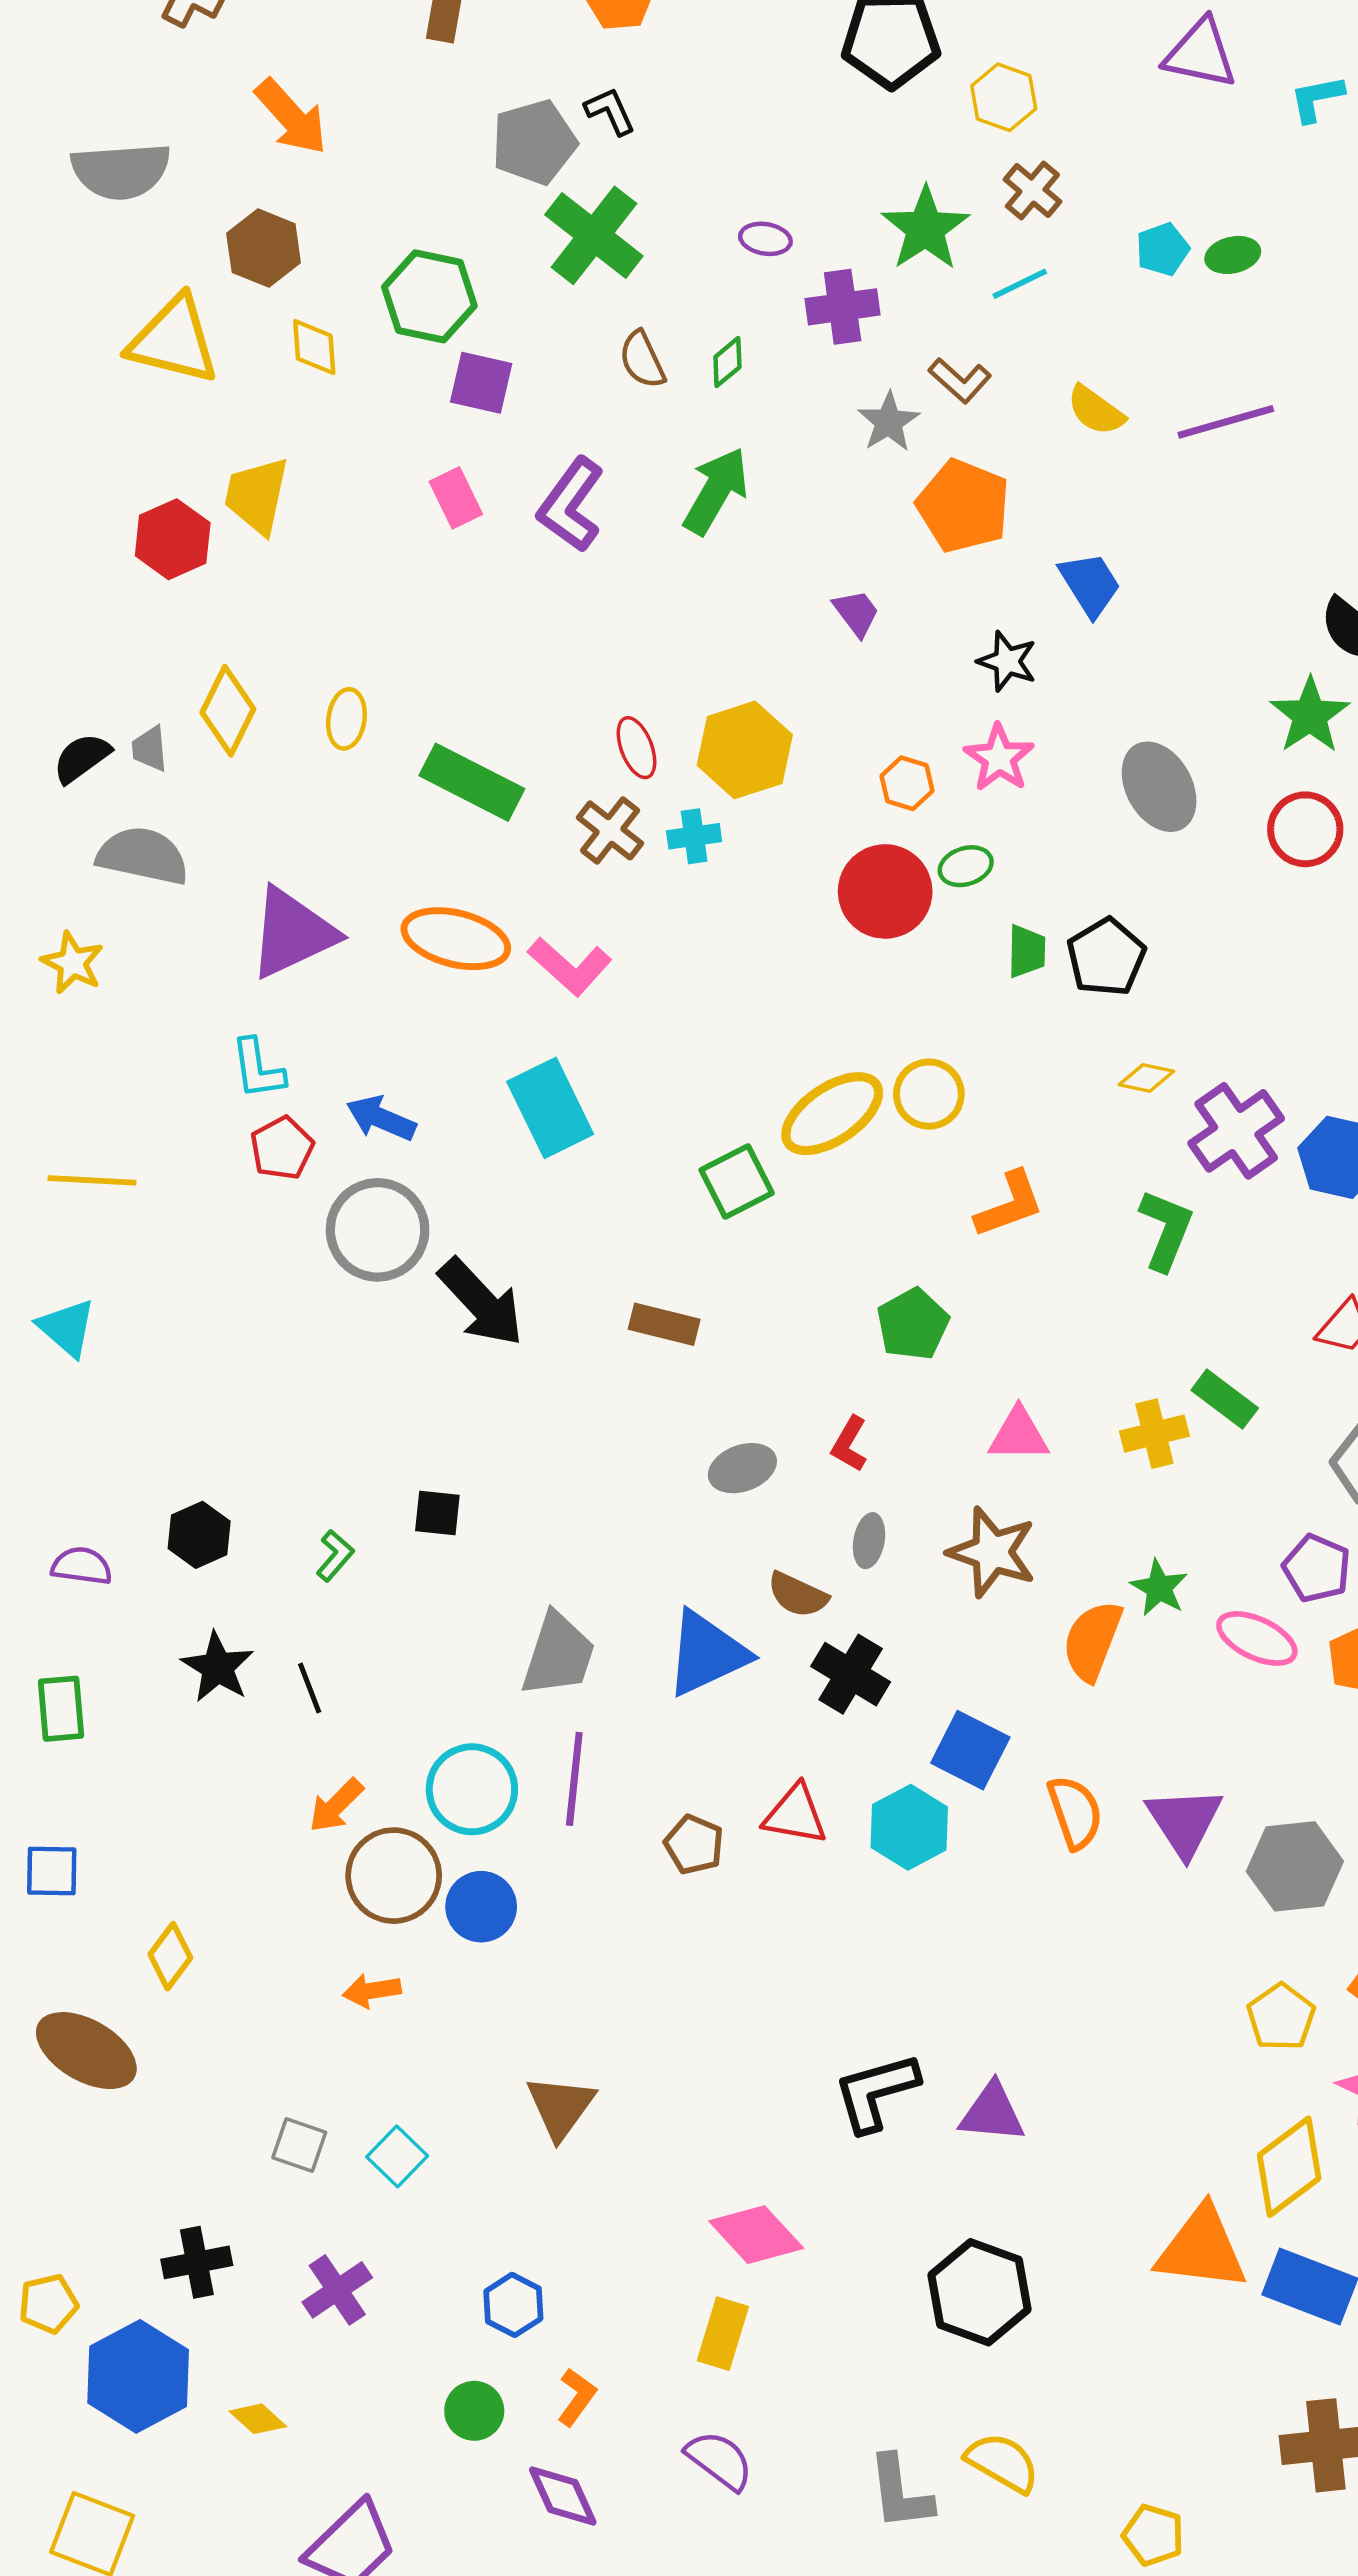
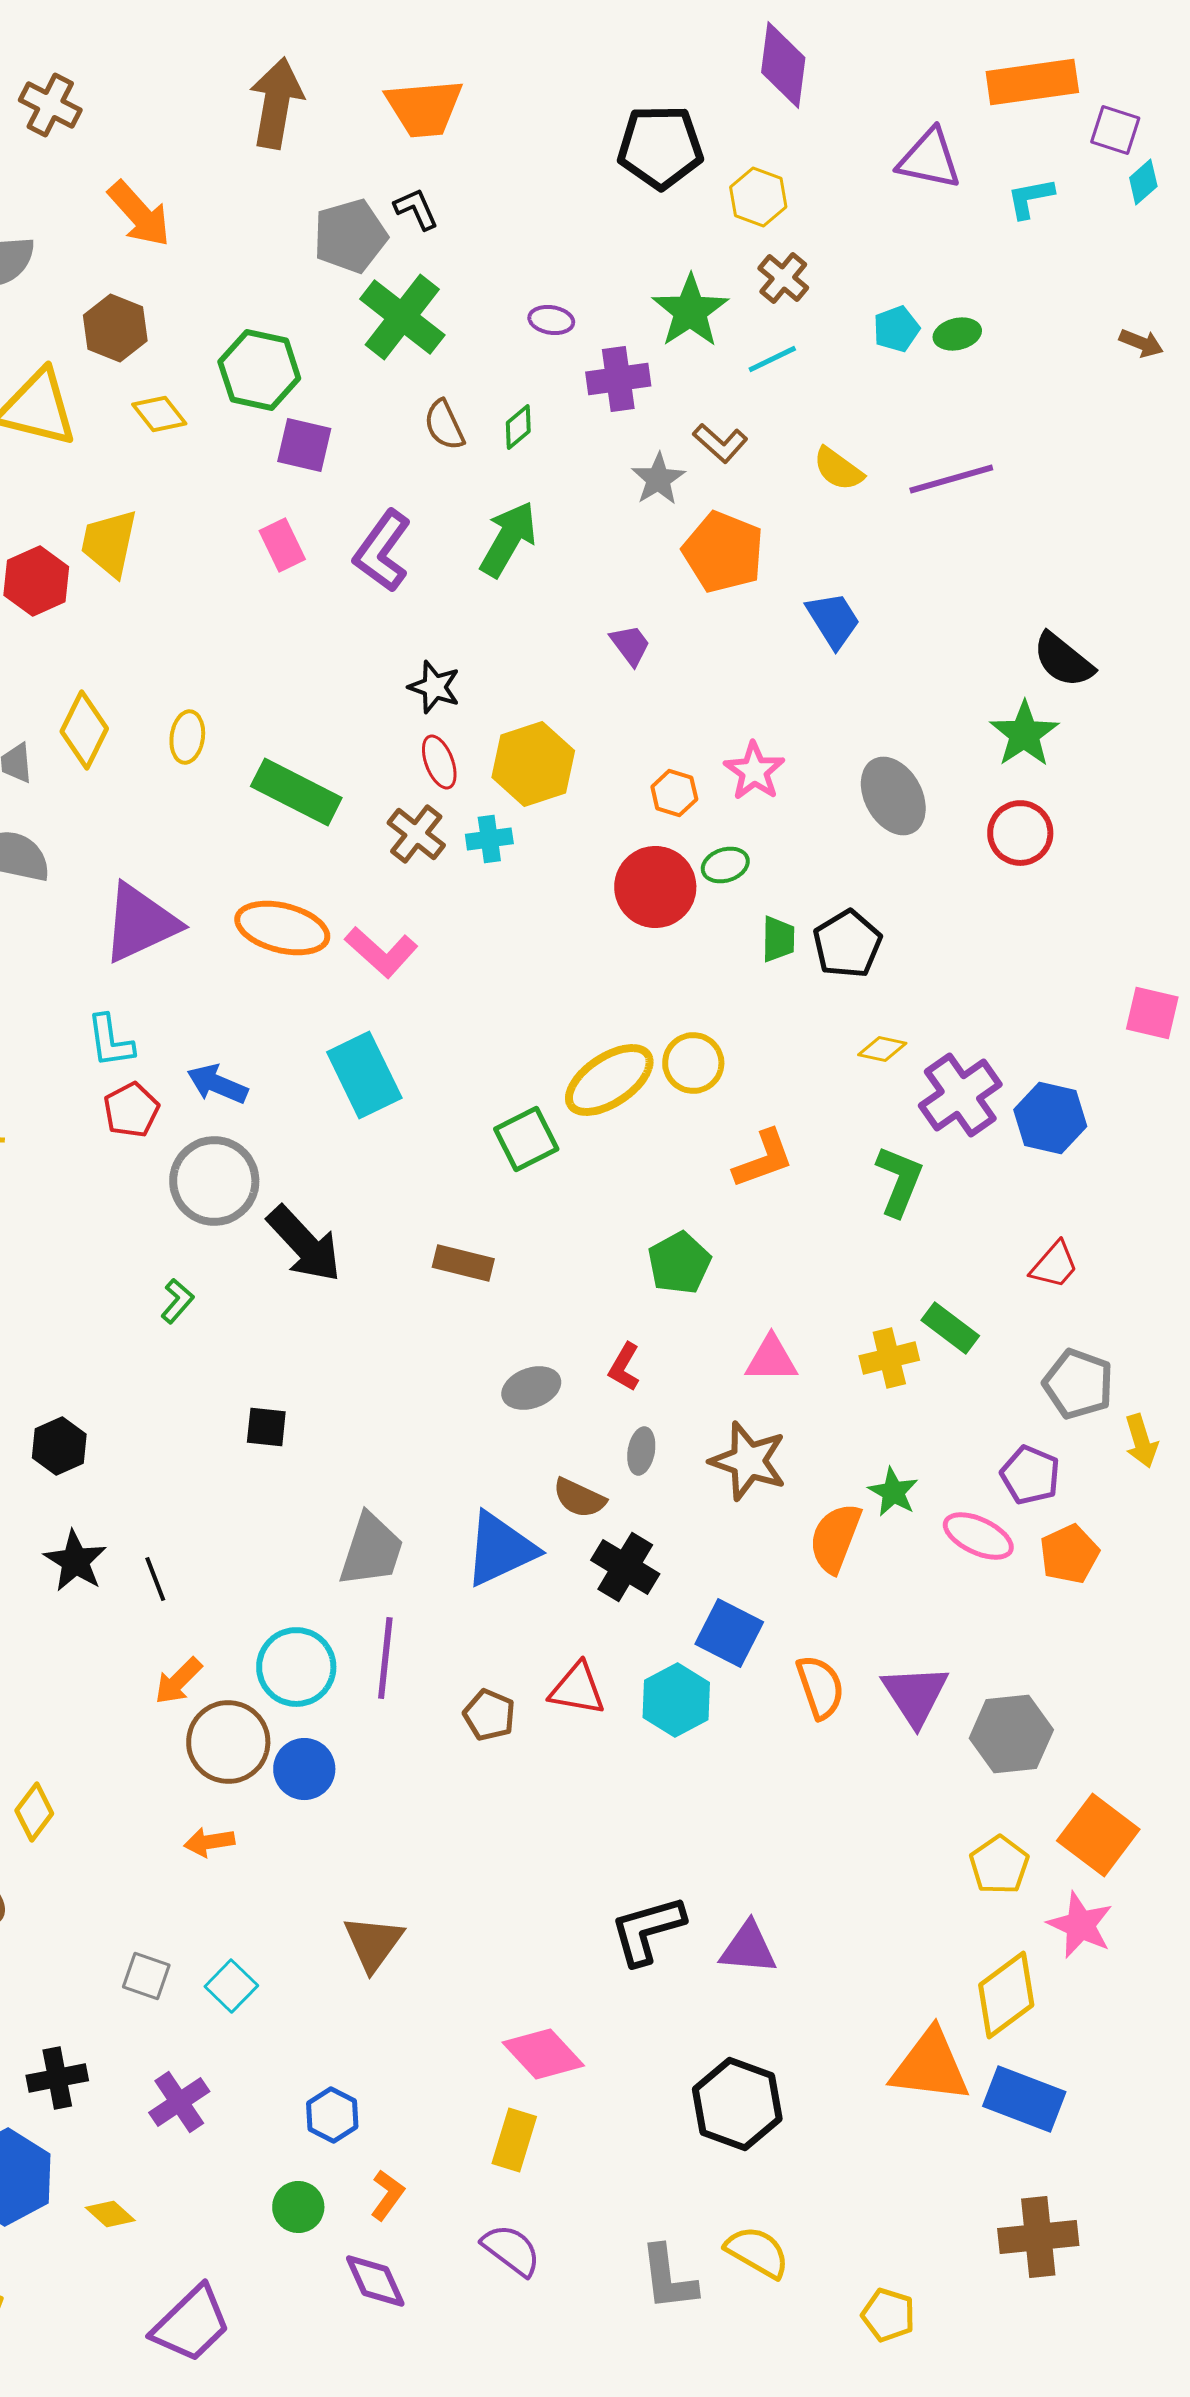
yellow diamond: (314, 347) -> (159, 414), turned -34
black star: (1007, 661) -> (434, 687), moved
green L-shape: (335, 1556) -> (177, 1301), moved

